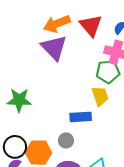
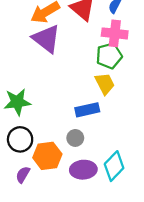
black circle: (15, 147) -> (20, 139), moved

